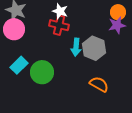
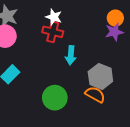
gray hexagon: (94, 48) -> (100, 76), moved
green circle: (42, 72) -> (55, 98), moved

